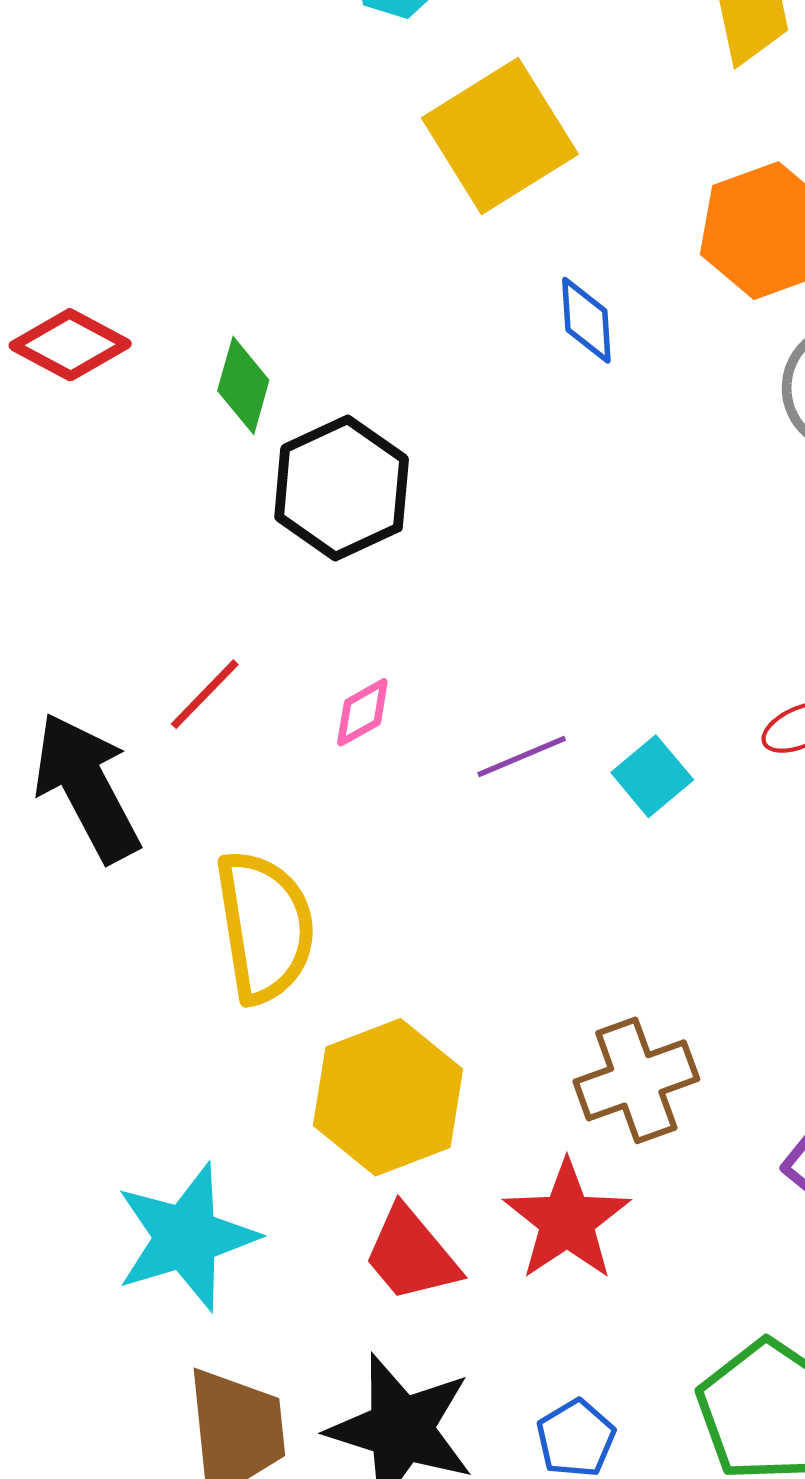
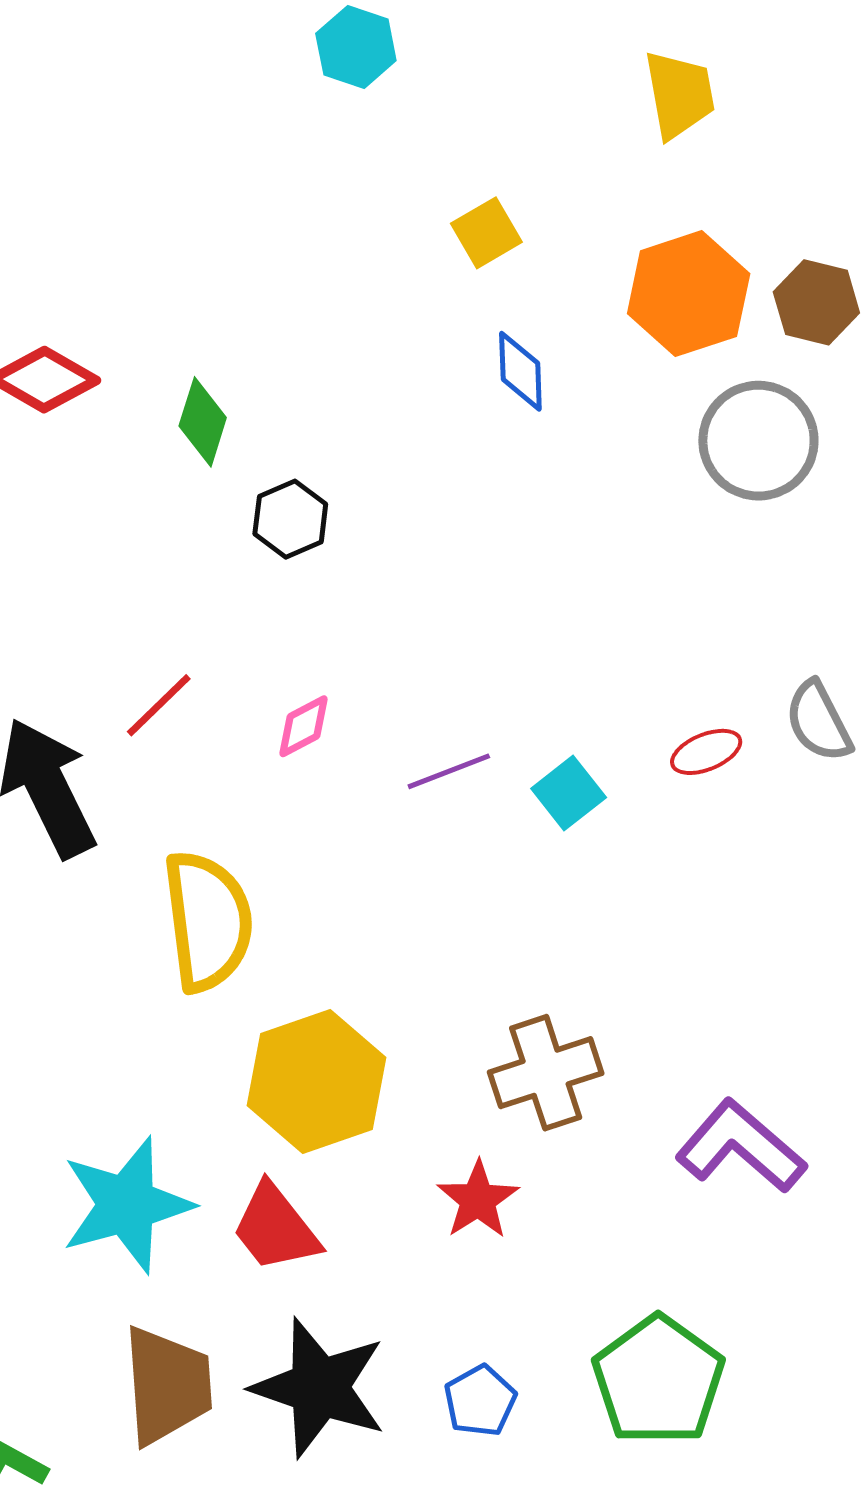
yellow square: (500, 136) -> (486, 233), moved, size x0.5
black hexagon: (342, 488) -> (290, 519), size x0.6
red star: (567, 1220) -> (478, 1200), size x0.7
red trapezoid: (411, 1254) -> (275, 1228), moved

